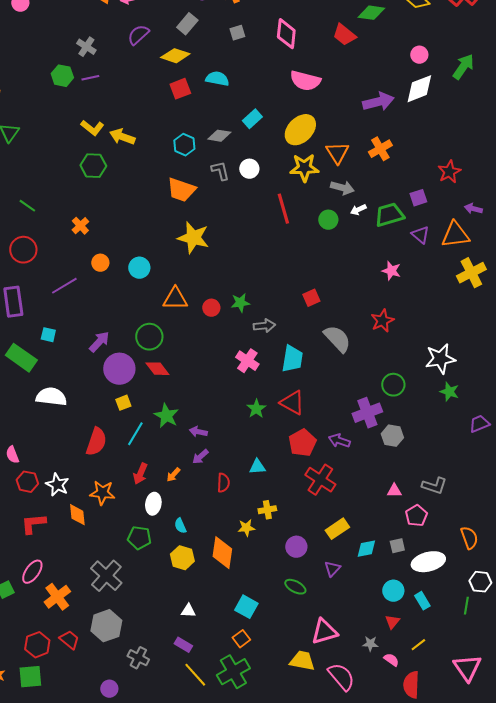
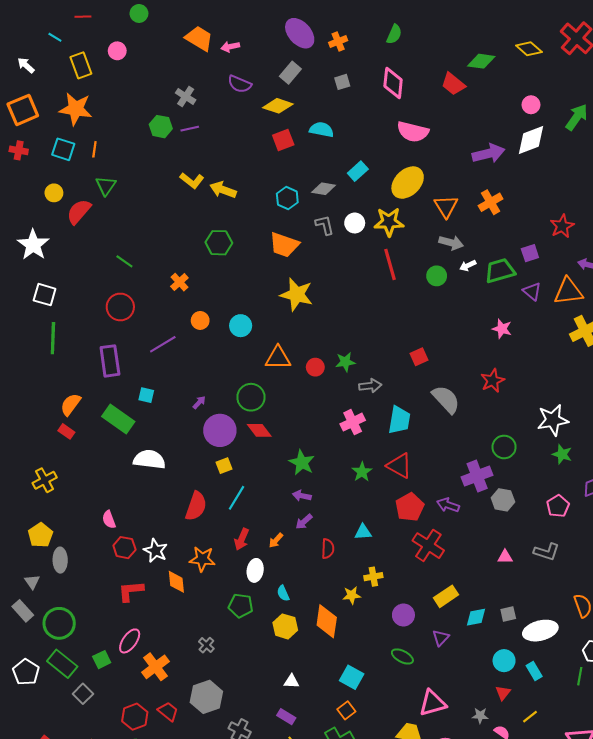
purple semicircle: (138, 35) -> (240, 84), turned -115
green hexagon: (93, 166) -> (219, 243), moved
yellow star: (304, 168) -> (389, 222), moved
purple arrow: (99, 342) -> (199, 402), size x0.6
pink cross: (247, 361) -> (353, 422), turned 30
green star: (166, 416) -> (302, 463), moved
pink pentagon: (416, 516) -> (558, 506), moved
gray cross: (106, 576) -> (206, 645), size x0.5

